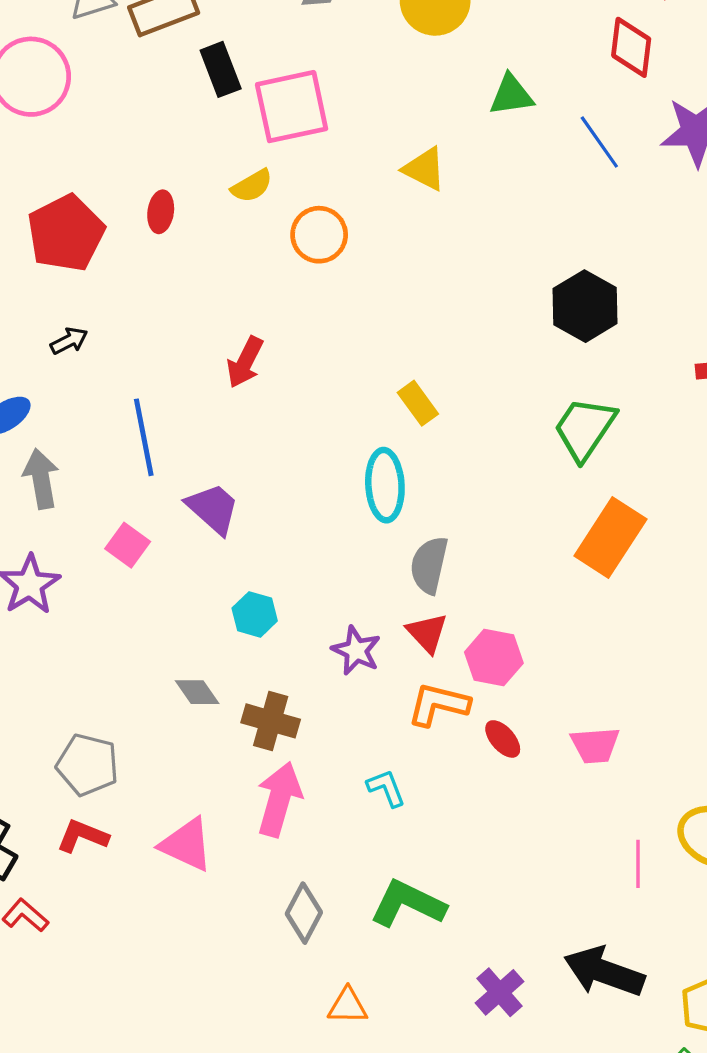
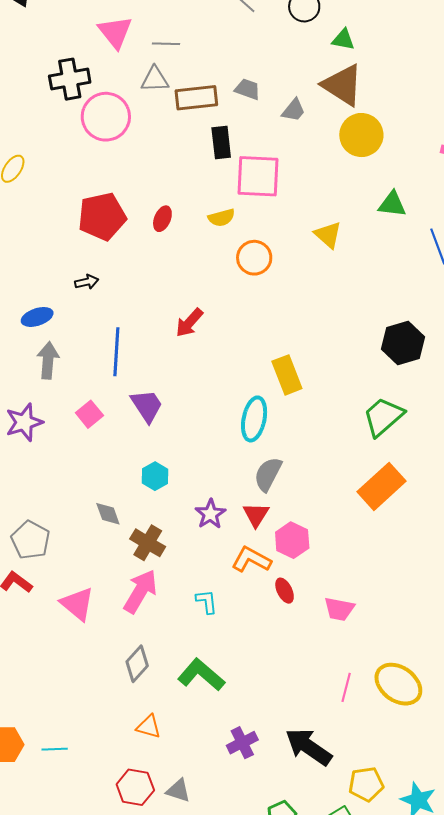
yellow rectangle: (418, 403) -> (287, 375), size x1.4

